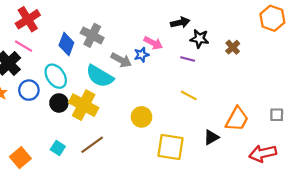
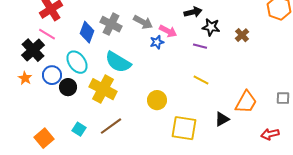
gray arrow: (121, 60) -> (143, 22), moved
black circle: (59, 103) -> (68, 87), moved
red arrow: (263, 153) -> (270, 134), size x0.7

